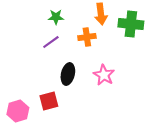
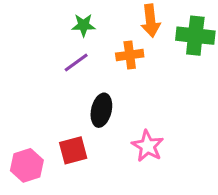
pink star: (104, 75) -> (148, 146), moved

